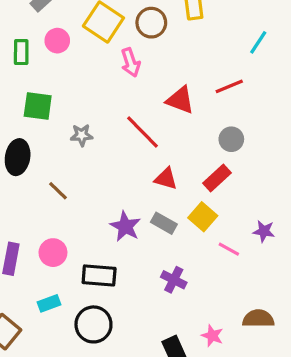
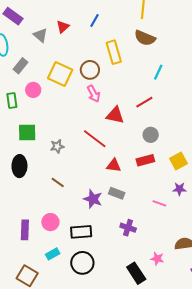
pink arrow: (131, 62) -> (94, 94), moved
red rectangle: (217, 178) -> (145, 160), turned 36
brown line: (58, 191) -> (58, 182), moved
yellow square: (203, 217) -> (178, 161), moved, turned 30

